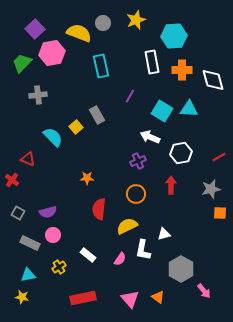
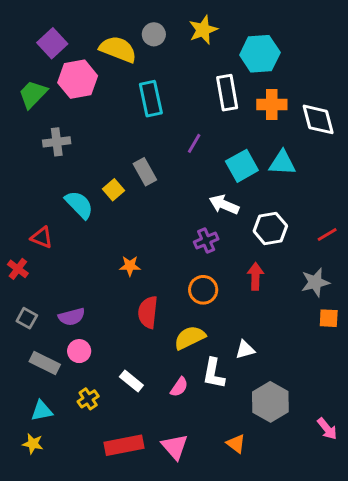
cyan square: (162, 111) -> (242, 166), turned 30
pink arrow: (204, 291) -> (327, 429), moved
pink triangle: (130, 299) -> (175, 447), moved

